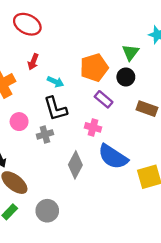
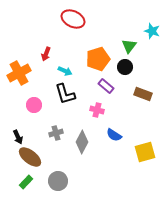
red ellipse: (27, 24) -> (73, 19), moved
gray cross: (45, 134) -> (56, 133), moved
blue semicircle: (113, 157) -> (114, 135), size x0.6

